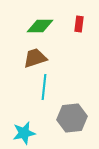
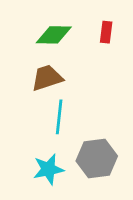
cyan star: (24, 133) -> (48, 169), moved

